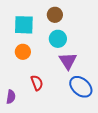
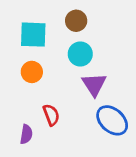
purple semicircle: (11, 97) -> (26, 134), moved

